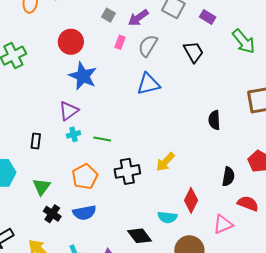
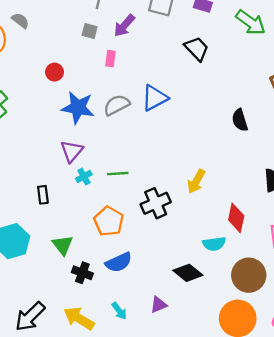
red circle: (71, 42) -> (55, 72), size x0.6
gray semicircle: (148, 46) -> (117, 105), moved, turned 45

